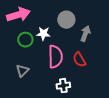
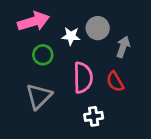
white star: (43, 34) -> (71, 36), moved
gray triangle: (22, 71) -> (39, 96), size x1.5

